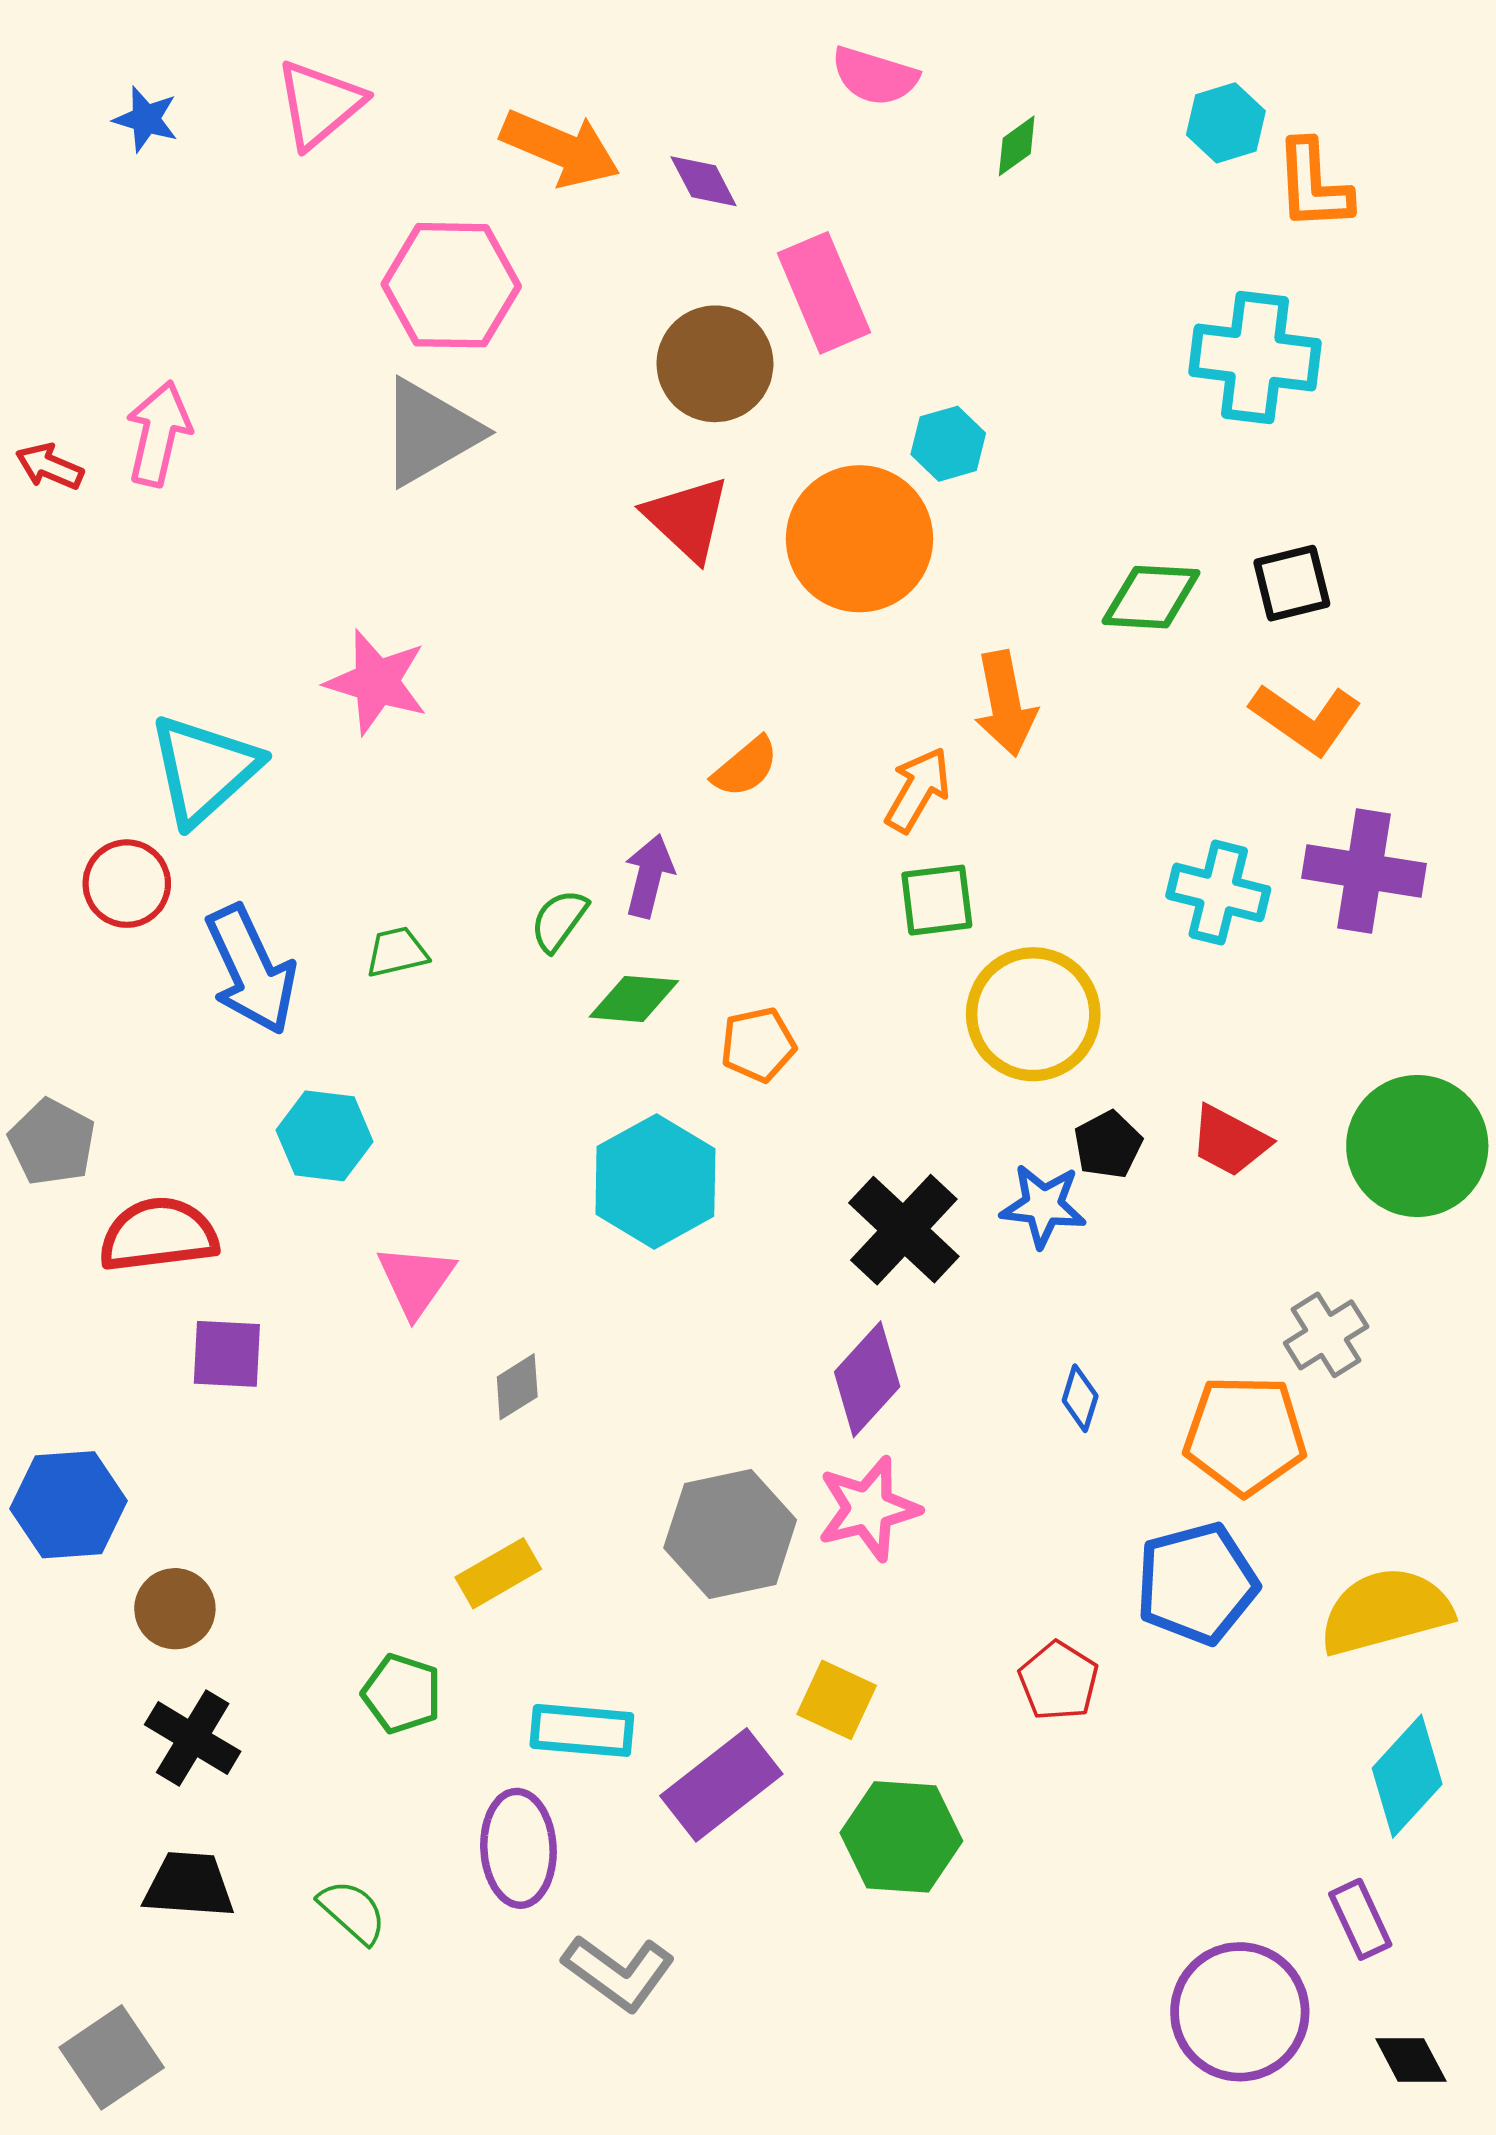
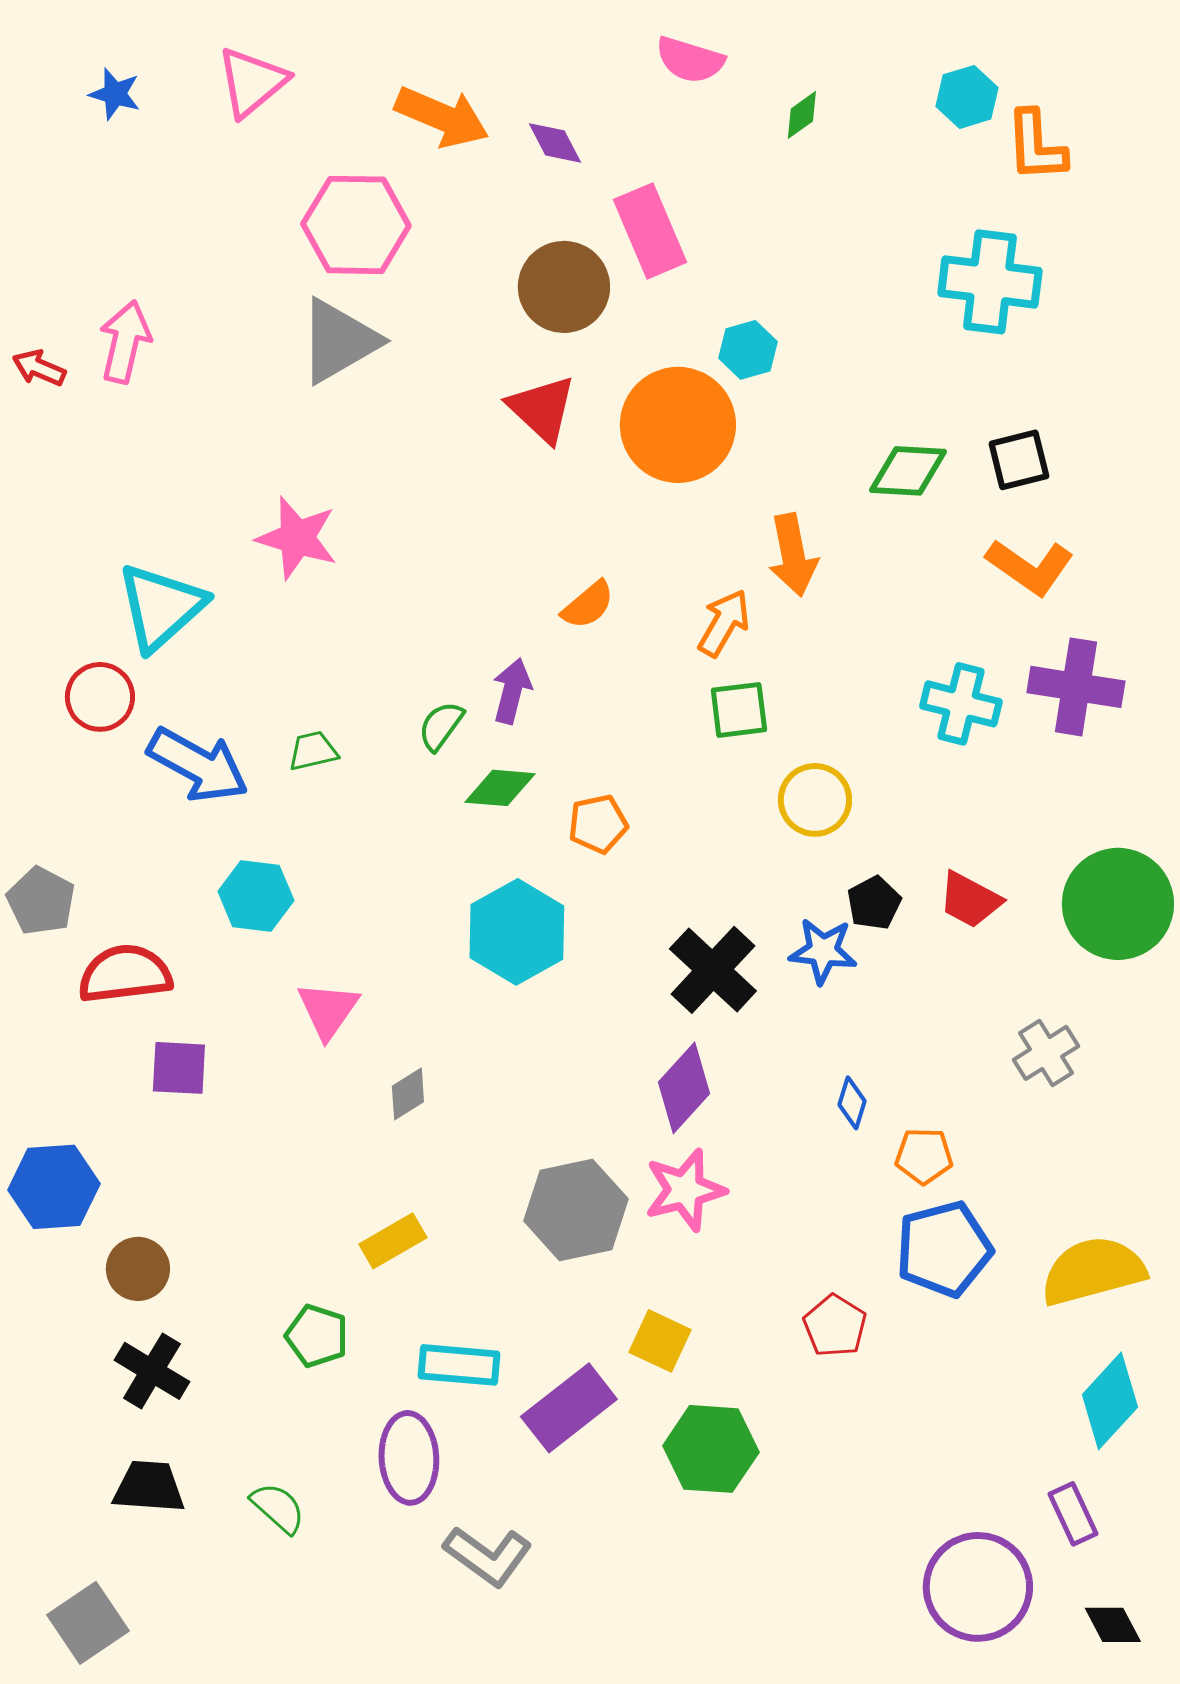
blue arrow: (251, 970) -> (198, 765), turned -36
yellow circle: (1033, 1014) -> (815, 800), size x0.7
orange pentagon: (1245, 1435) -> (924, 1156), moved, size x0.6

